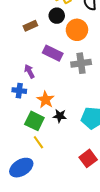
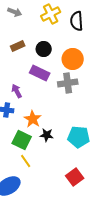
black circle: (57, 16) -> (44, 49), moved
orange circle: (77, 30) -> (73, 59), moved

